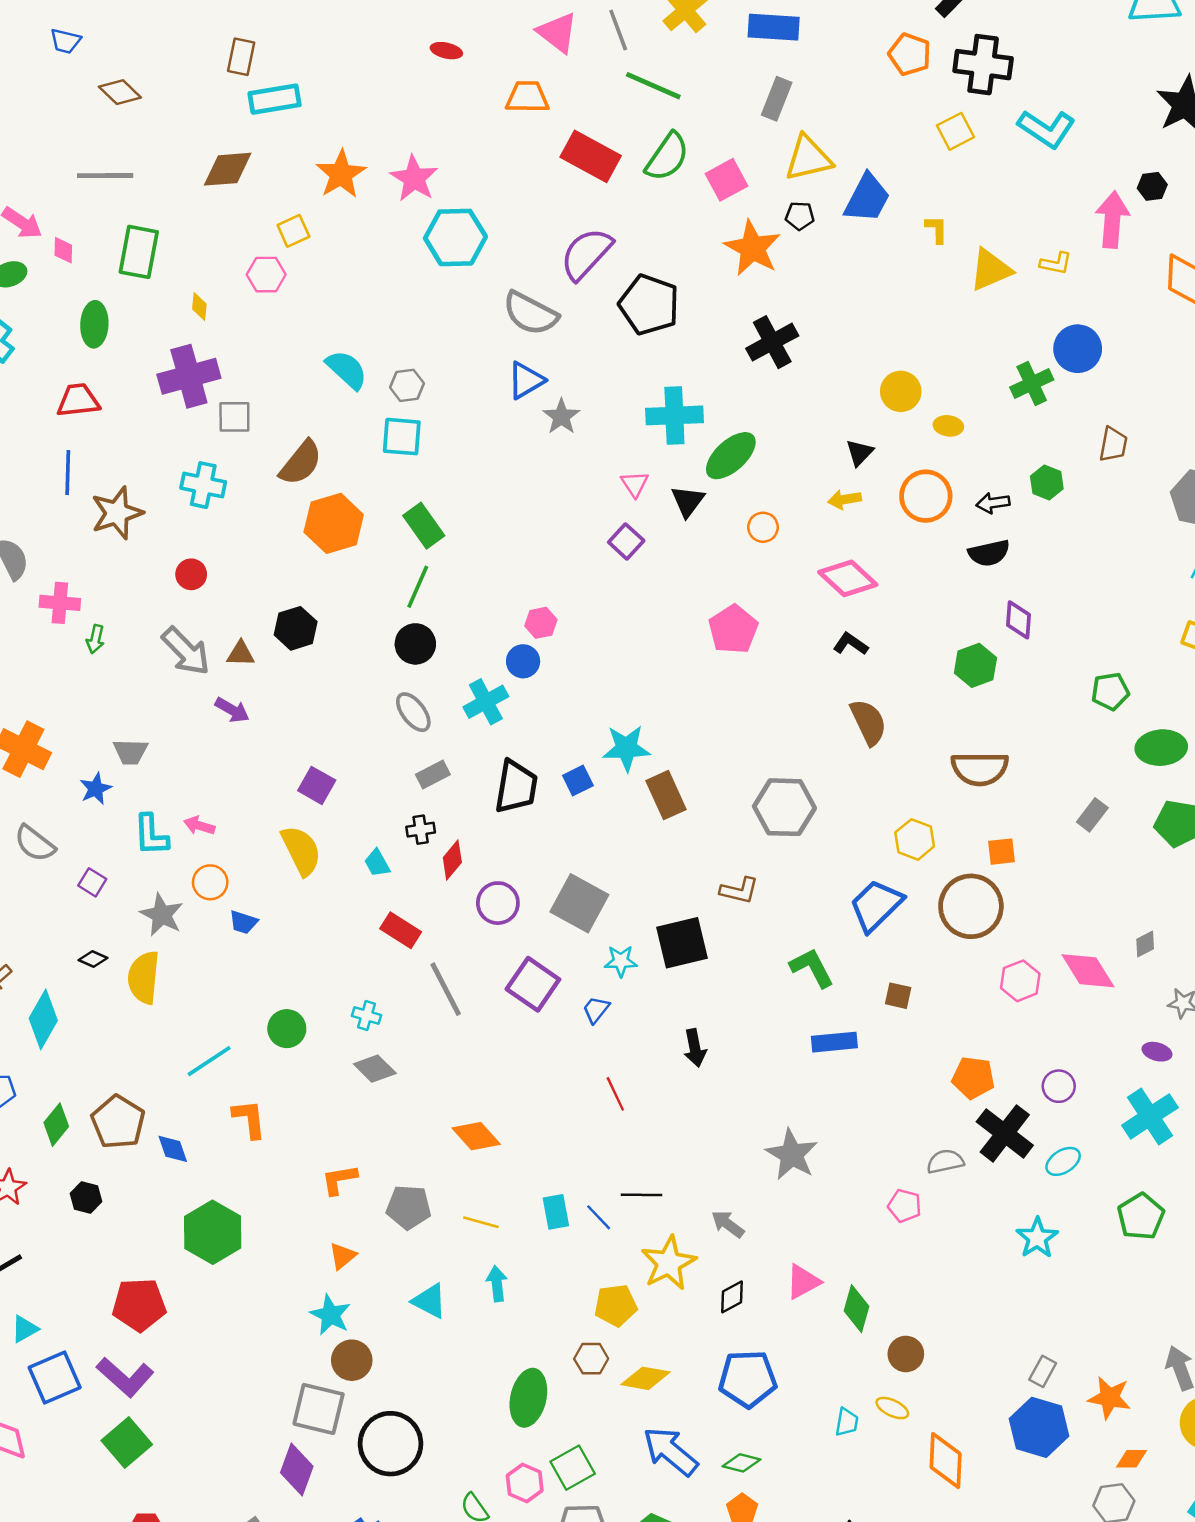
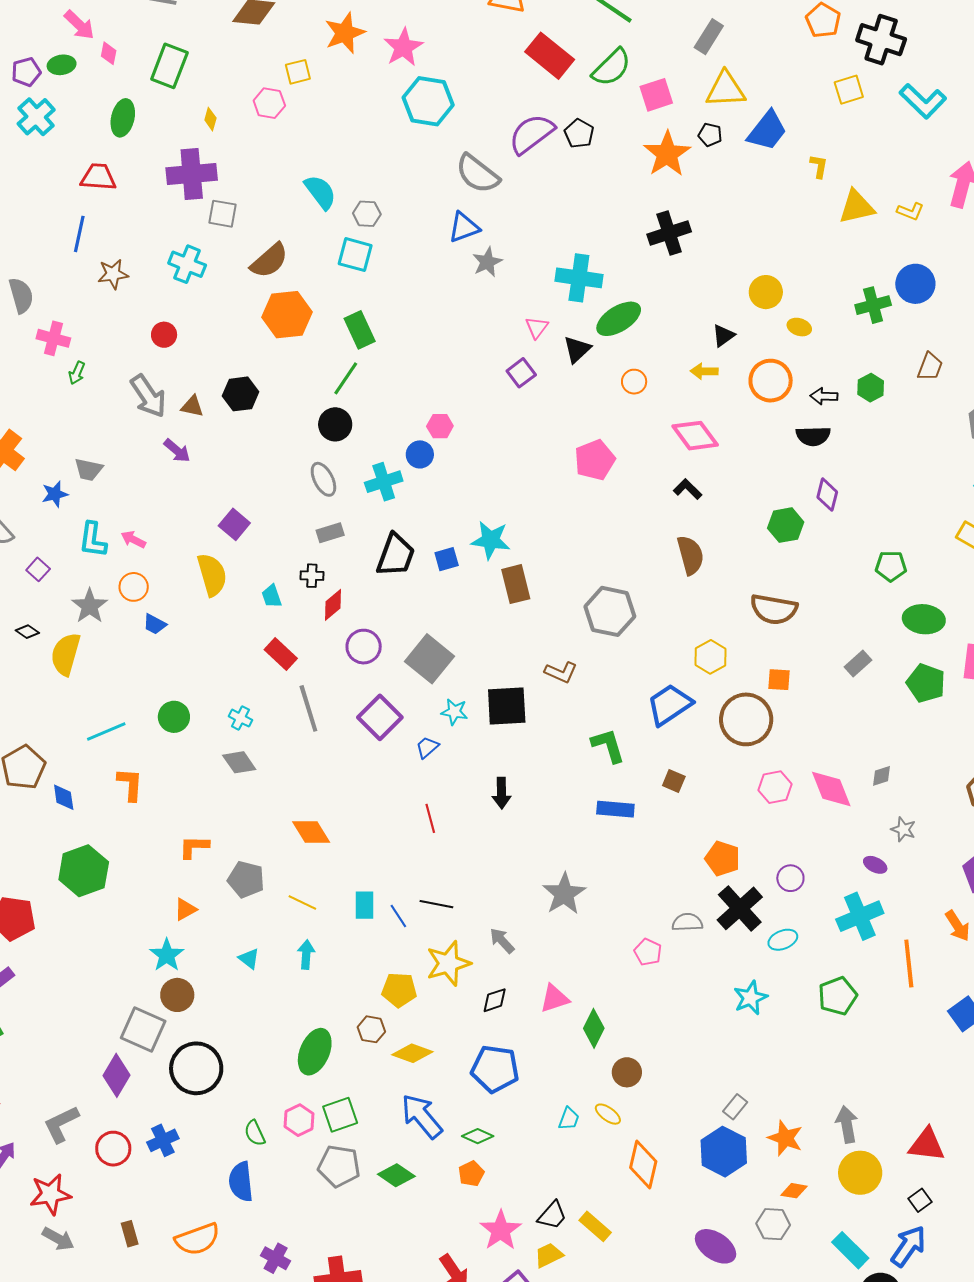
black pentagon: (649, 305) -> (579, 134), moved, size x0.6
brown star: (117, 513) -> (113, 274), size x0.7
cyan triangle: (430, 1301) -> (249, 959), size x0.7

